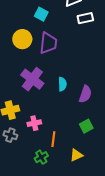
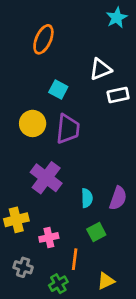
cyan semicircle: (62, 84) -> (87, 198), moved
green square: (86, 126) -> (96, 232), moved
gray cross: (10, 135) -> (23, 267), moved

